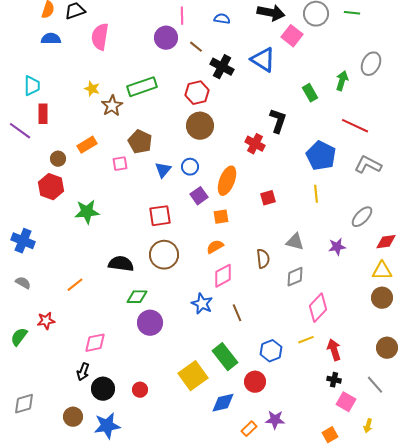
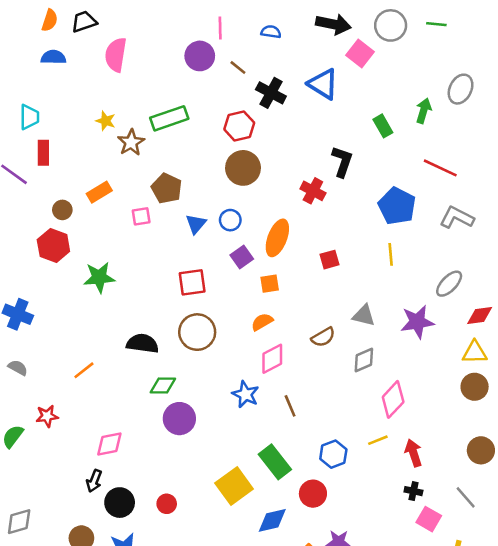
purple star: (337, 247) -> (417, 322), size x1.5
brown semicircle: (263, 259) -> (323, 337), turned 66

